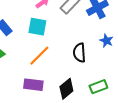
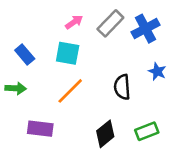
purple rectangle: (33, 85) -> (40, 129), moved

